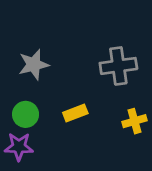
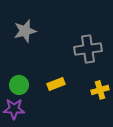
gray star: (34, 65) -> (25, 31), moved

